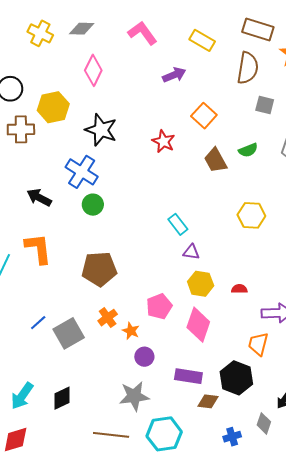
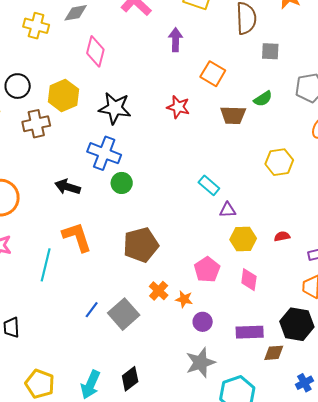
purple arrow: (174, 75) -> (176, 40), turned -55
brown trapezoid: (215, 160) -> (233, 115), turned -48
pink diamond: (198, 325) -> (249, 280), size x0.7

